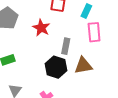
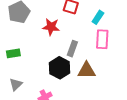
red star: (41, 28) -> (51, 27), turned -30

